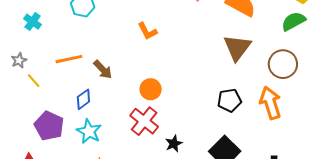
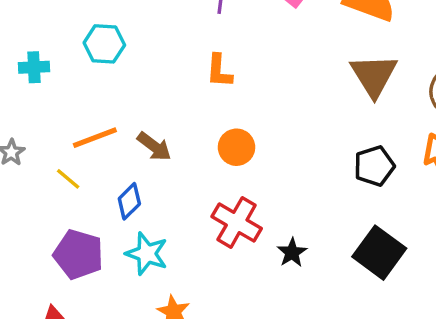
cyan cross: (32, 22) -> (34, 67), moved, turned -30
orange L-shape: (147, 31) -> (219, 71), turned 40
yellow line: (34, 81) -> (68, 179), moved
orange circle: (151, 89) -> (237, 147), moved

